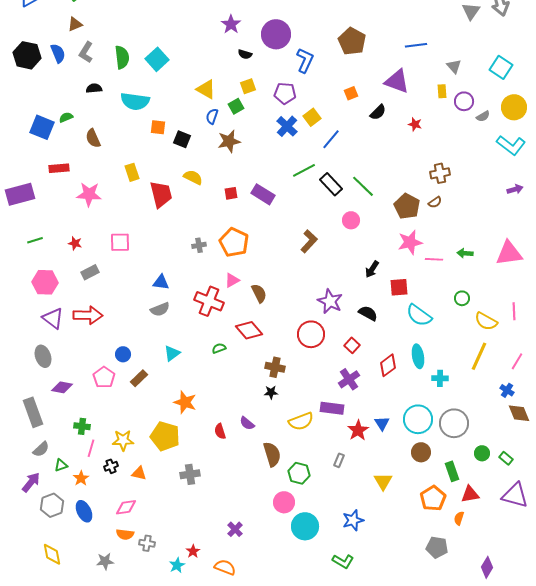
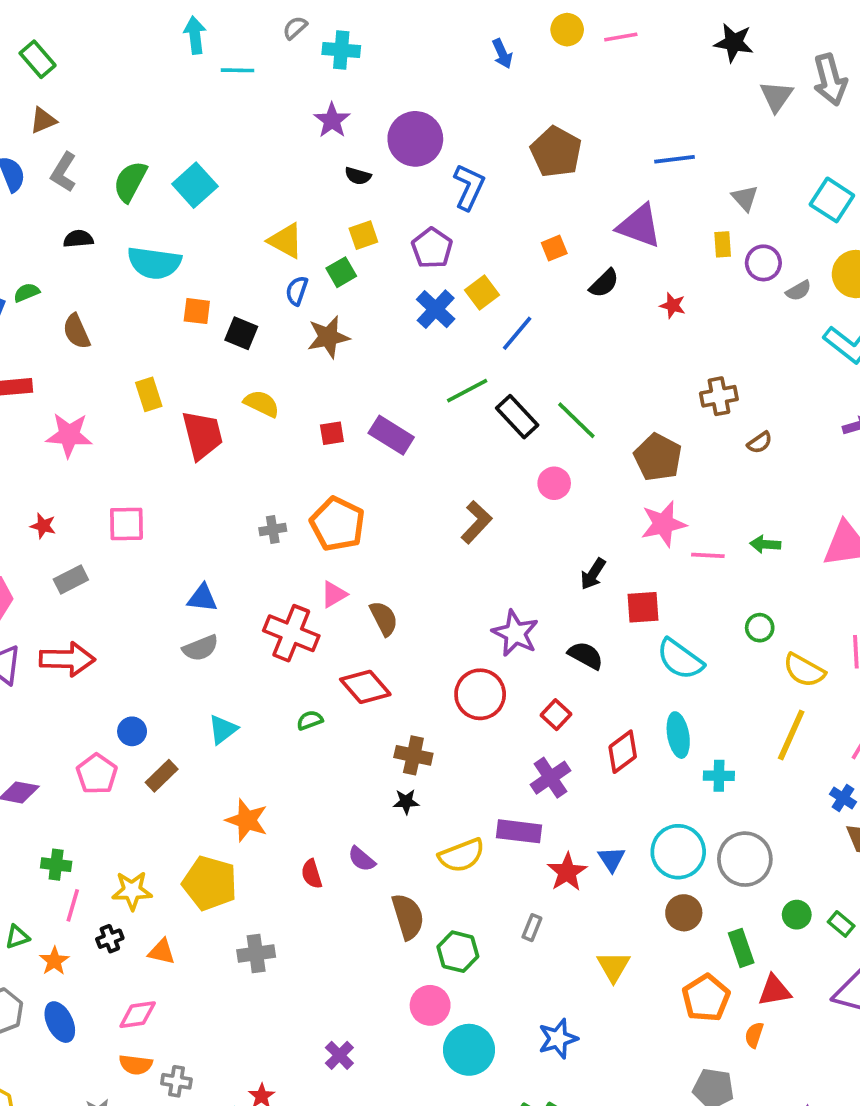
green semicircle: (122, 57) -> (130, 181), turned -145
purple pentagon: (285, 93) -> (432, 248), turned 30
brown semicircle: (435, 202) -> (760, 443), moved

